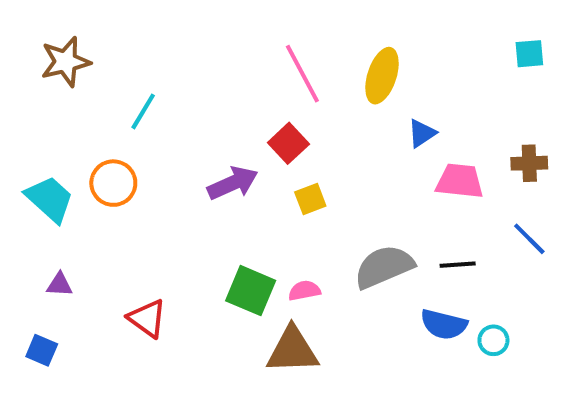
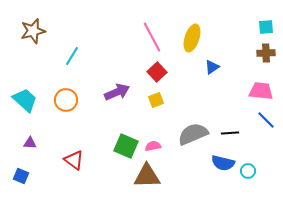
red square: (288, 143) -> (157, 72), moved
brown cross: (529, 163) -> (266, 53), moved
pink trapezoid: (460, 181) -> (261, 91), moved
orange circle: (113, 183) -> (66, 100), moved

